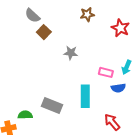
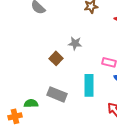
brown square: (44, 32) -> (56, 58), moved

